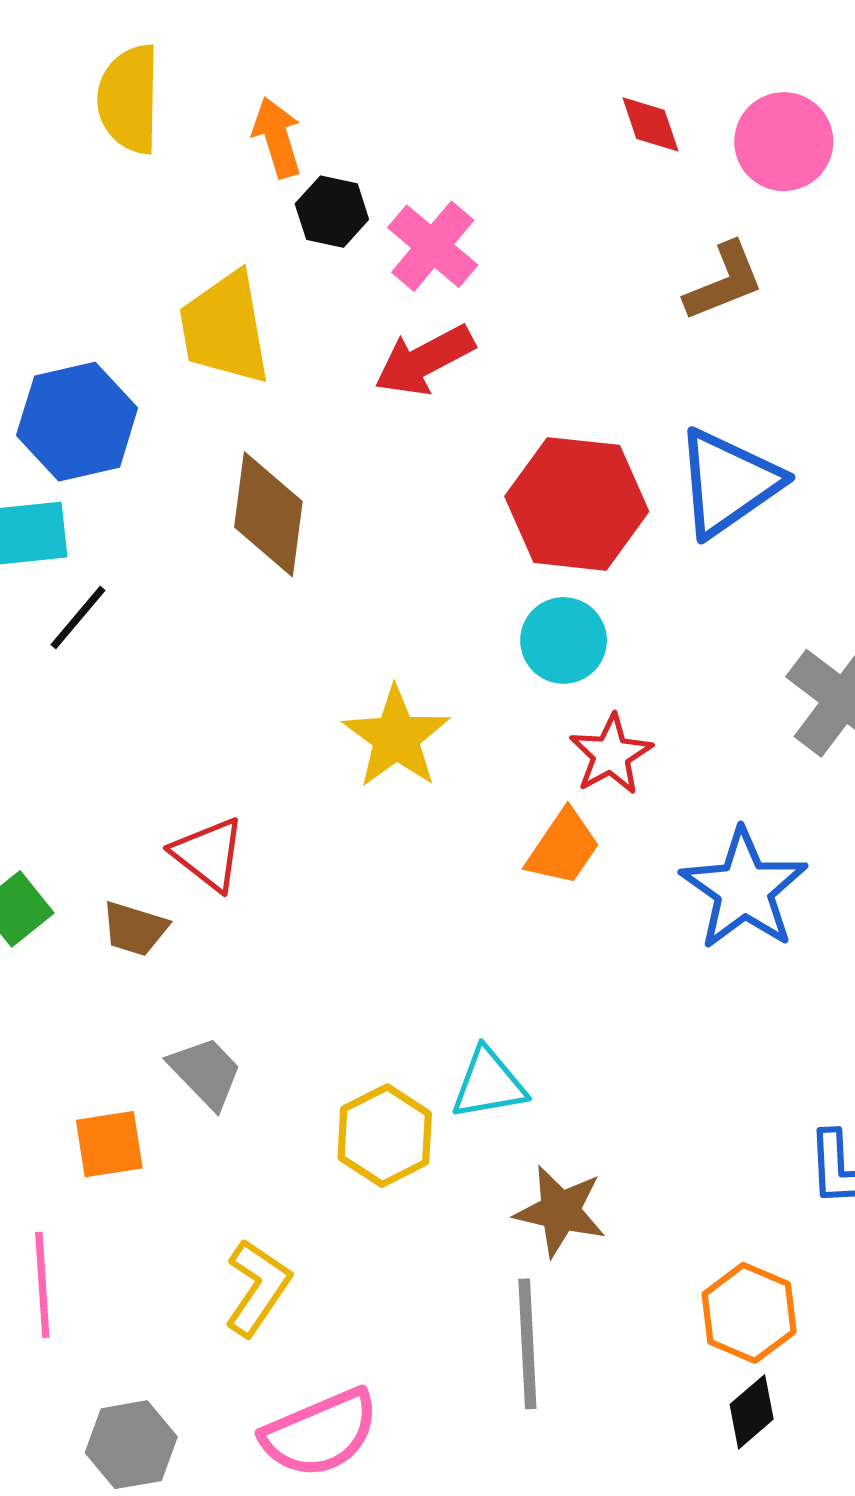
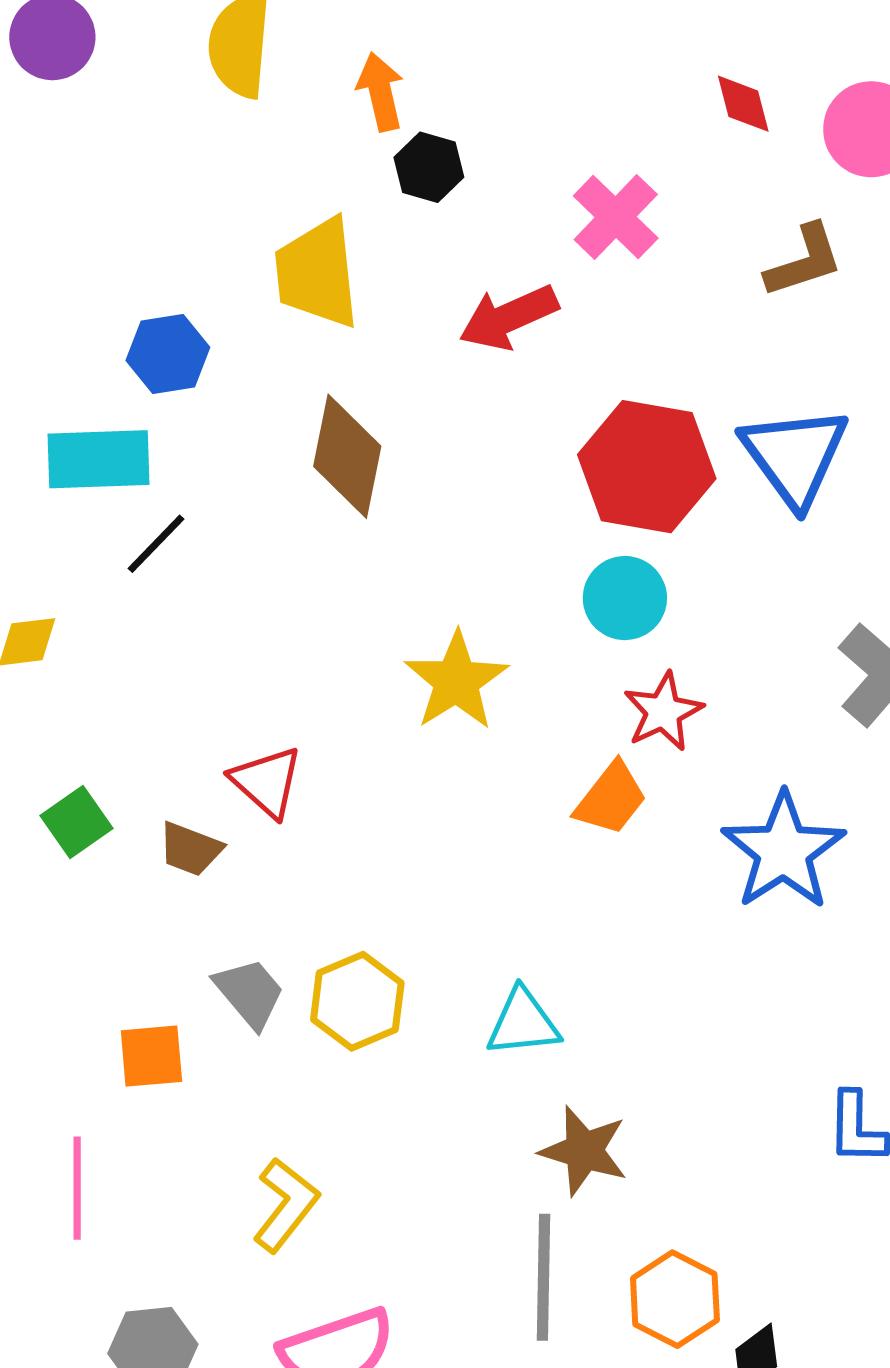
pink cross: (433, 246) -> (616, 217), moved
blue hexagon: (77, 422) -> (168, 354), size x0.7
blue triangle: (728, 483) -> (795, 456), turned -35
yellow hexagon: (385, 1136) -> (357, 1001), moved
orange hexagon: (749, 1313) -> (675, 1299), moved

